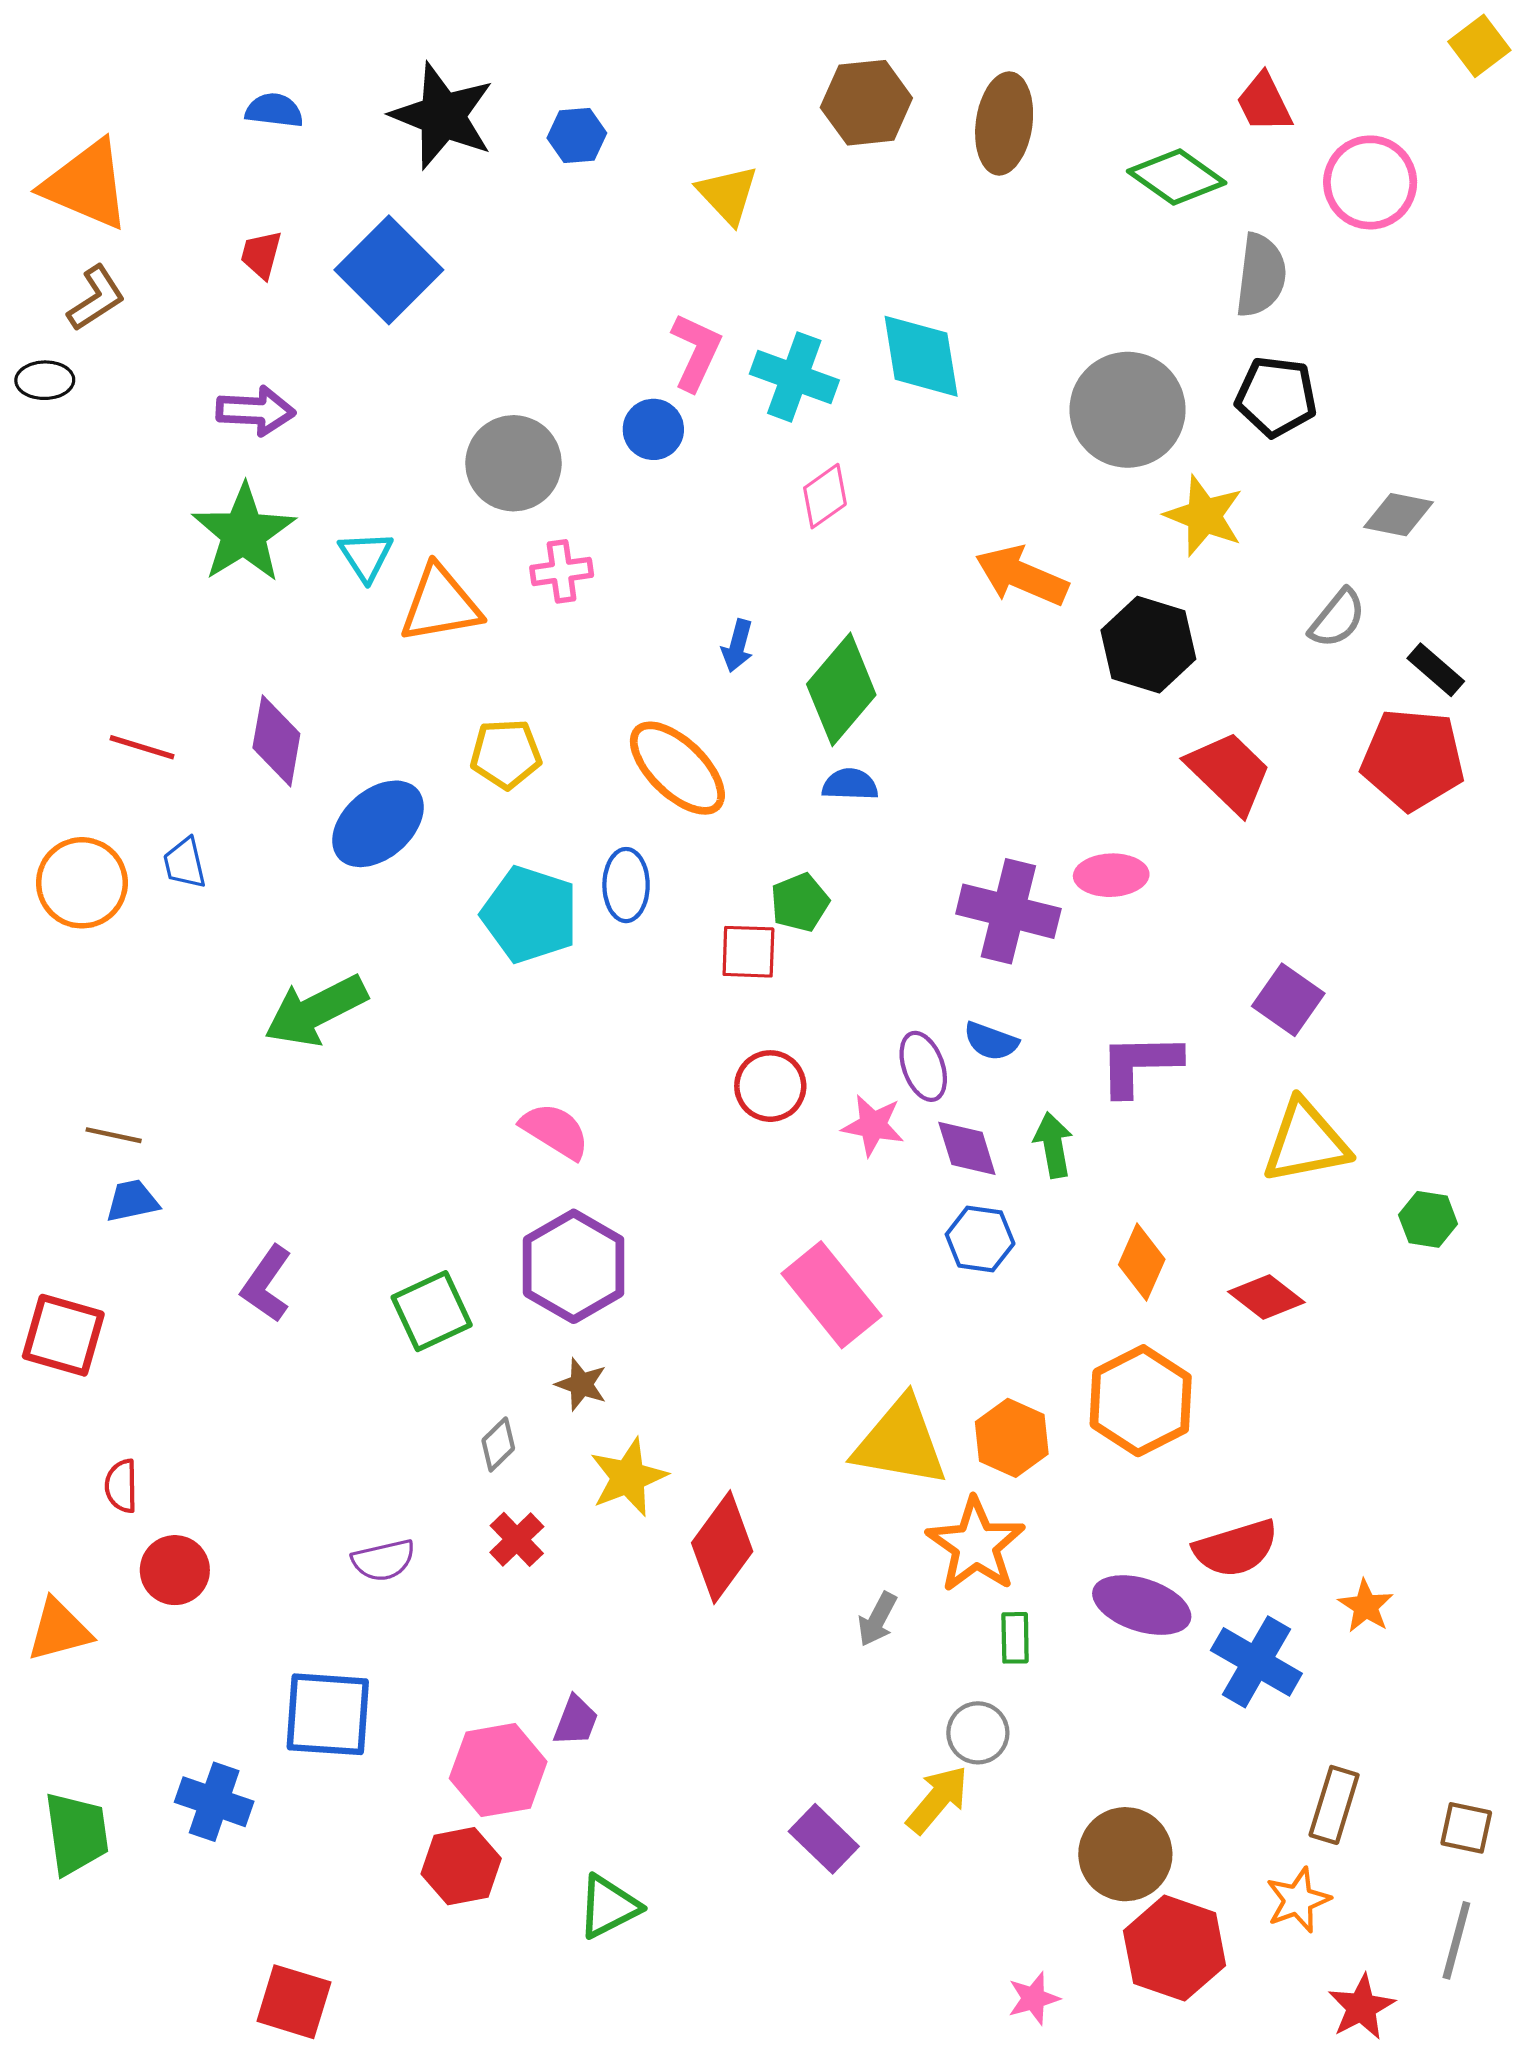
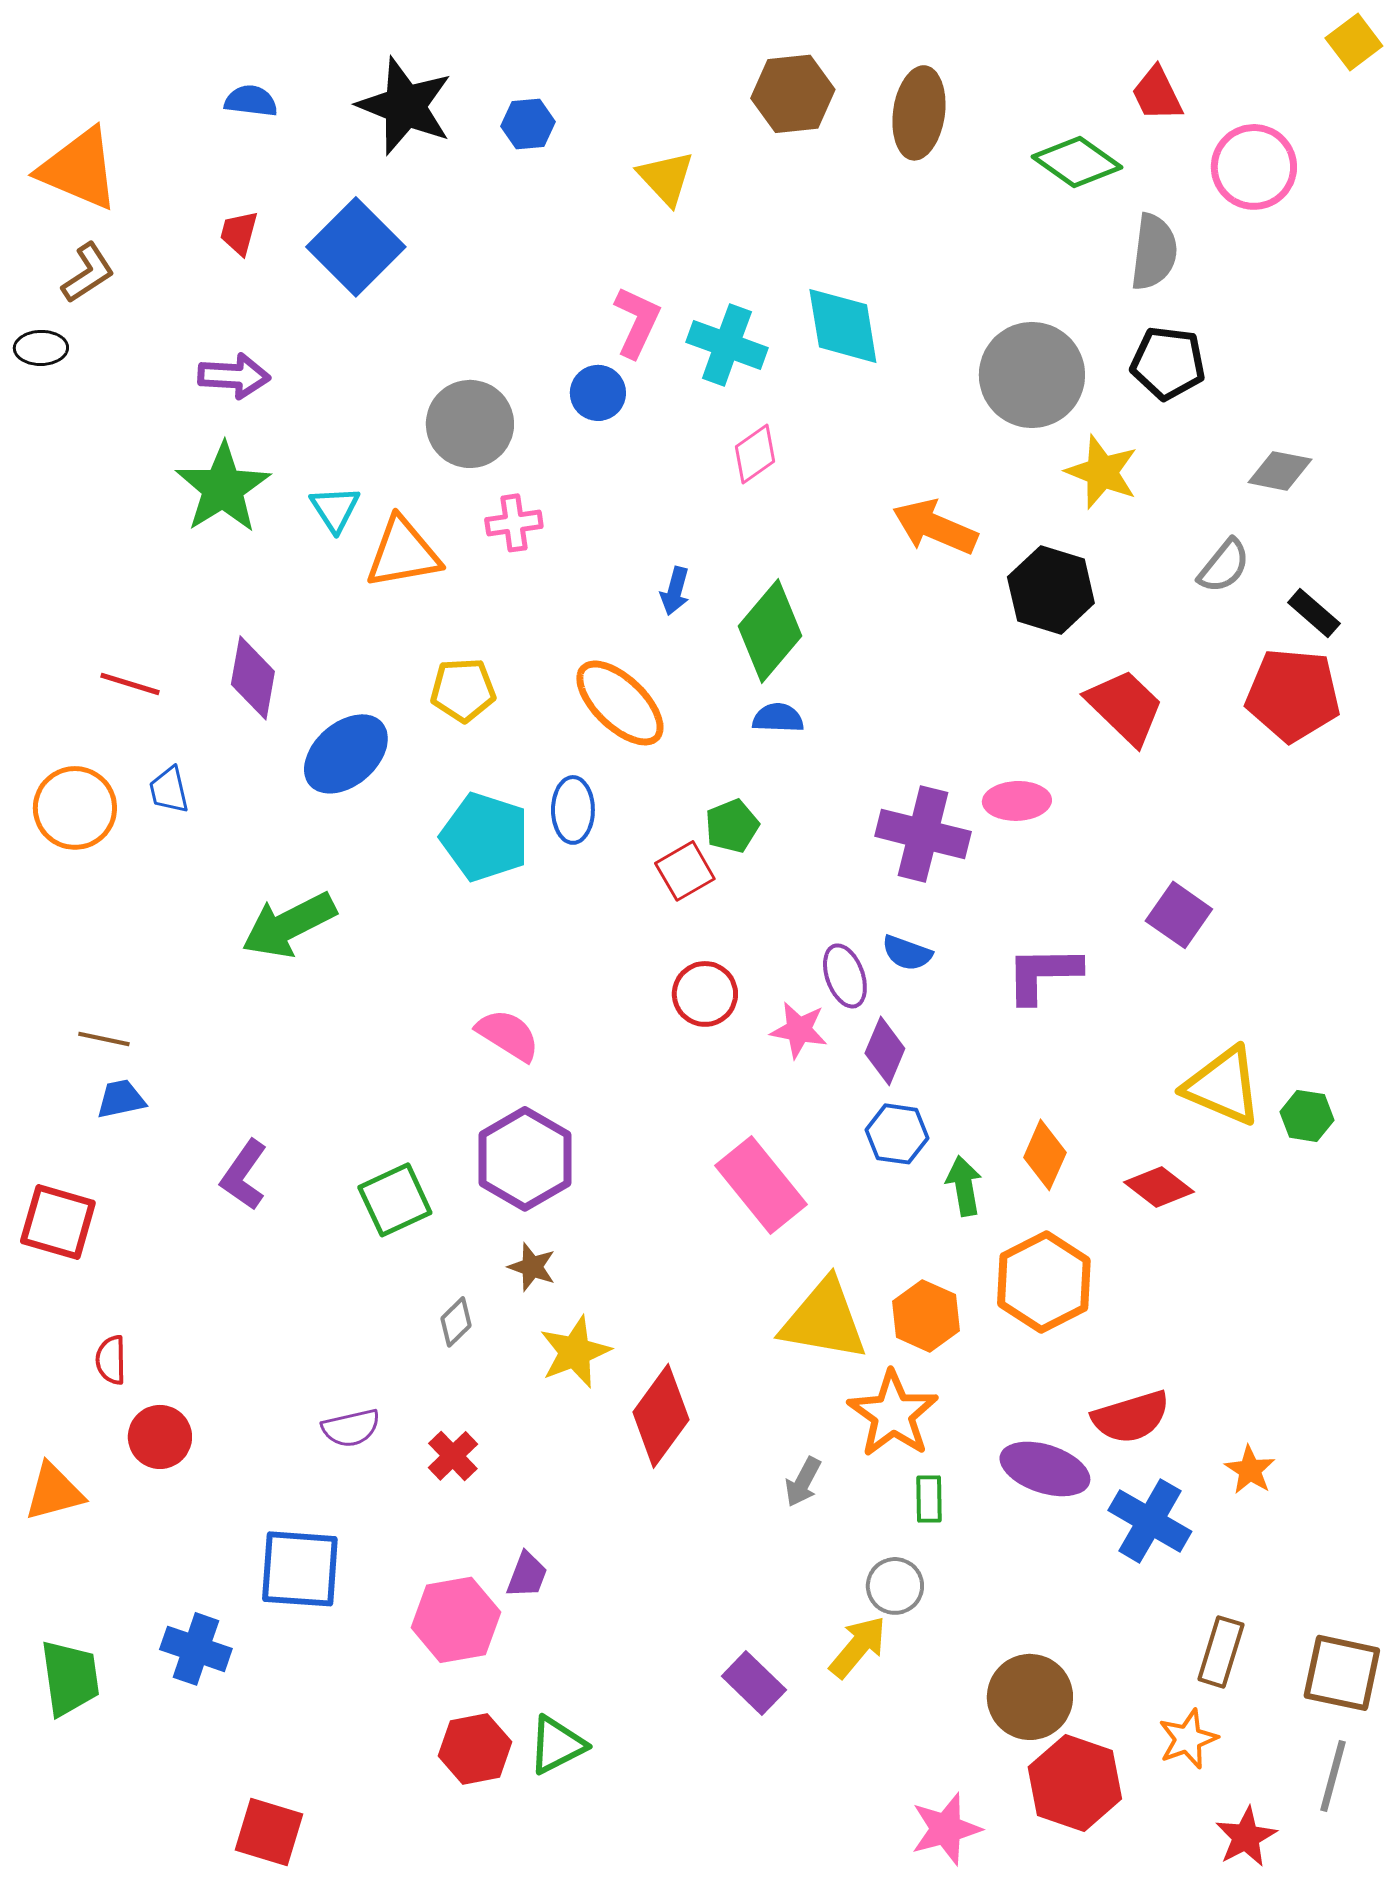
red square: (748, 952) -> (685, 871), turned -32
yellow triangle: (1306, 1142) -> (1223, 1086), moved, turned 34
green arrow: (1053, 1145) -> (964, 1186), moved
purple diamond: (967, 1148) -> (885, 1051), turned 40
red cross: (517, 1539) -> (453, 1456), moved
brown square: (1466, 1828) -> (1342, 1673), size x1.6
red hexagon: (461, 1866) -> (475, 1749), moved
pink star: (1034, 1998) -> (946, 1829), size x1.5

